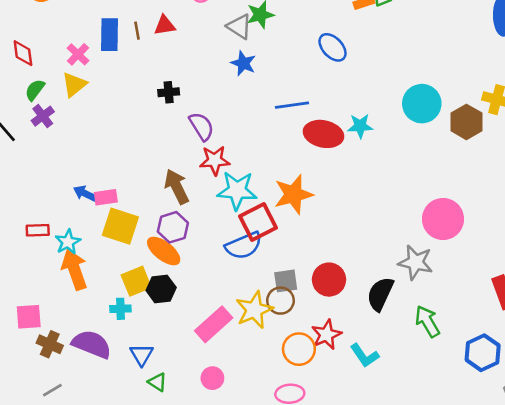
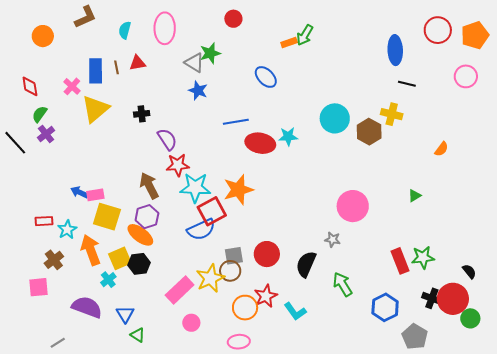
yellow triangle: (74, 85) -> (95, 109), moved, size x1.4
gray star: (416, 262) -> (332, 240), size x0.6
orange arrow: (75, 269) -> (91, 250), moved
cyan cross: (120, 309) -> (108, 280), turned -35
brown cross: (50, 344) -> (54, 260), moved, turned 30
pink circle: (212, 378) -> (191, 323), moved

